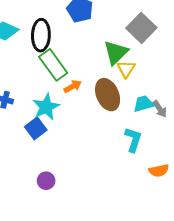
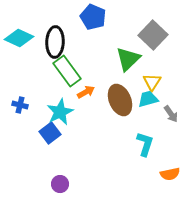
yellow triangle: (126, 69) -> (152, 82), moved
cyan trapezoid: (143, 104) -> (148, 99), moved

